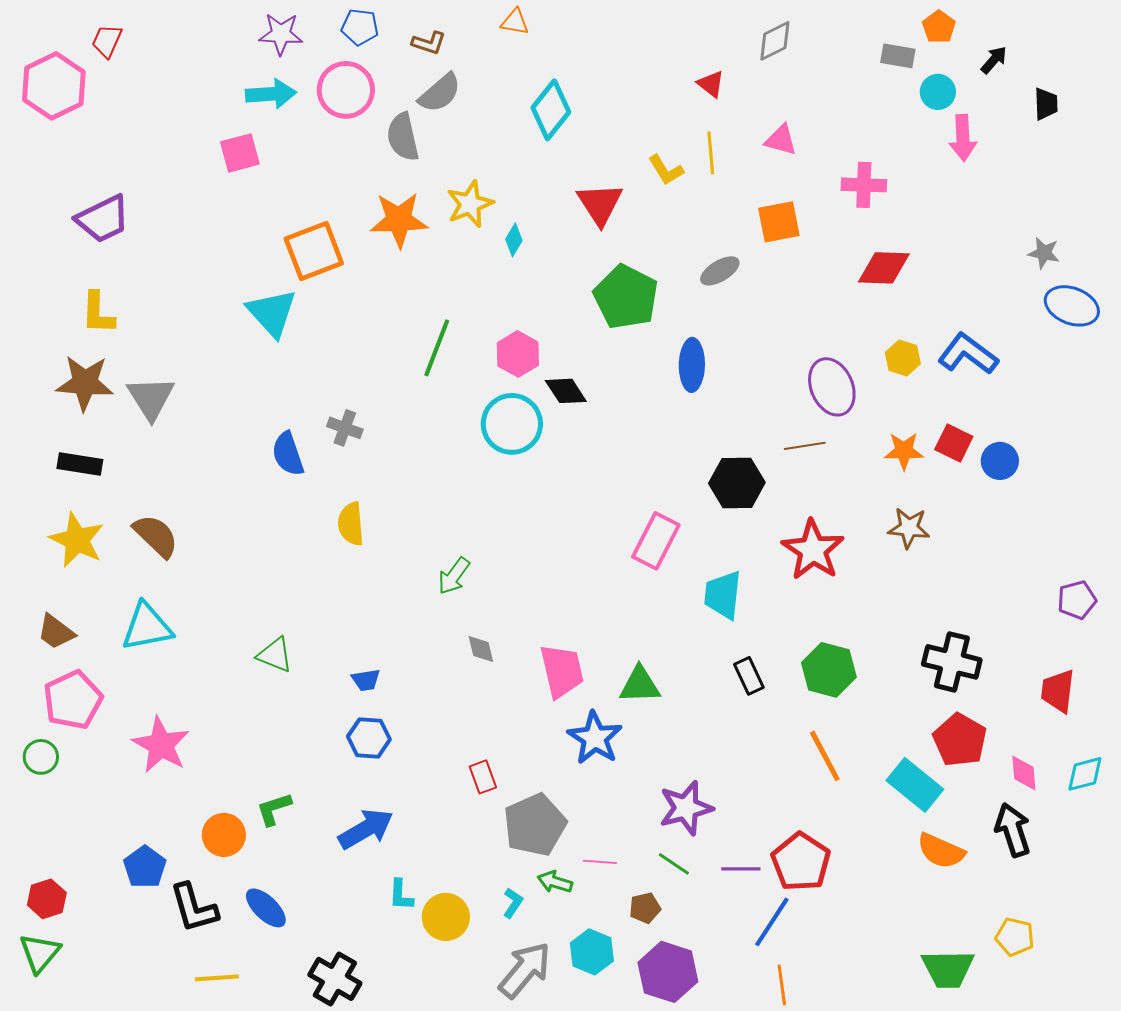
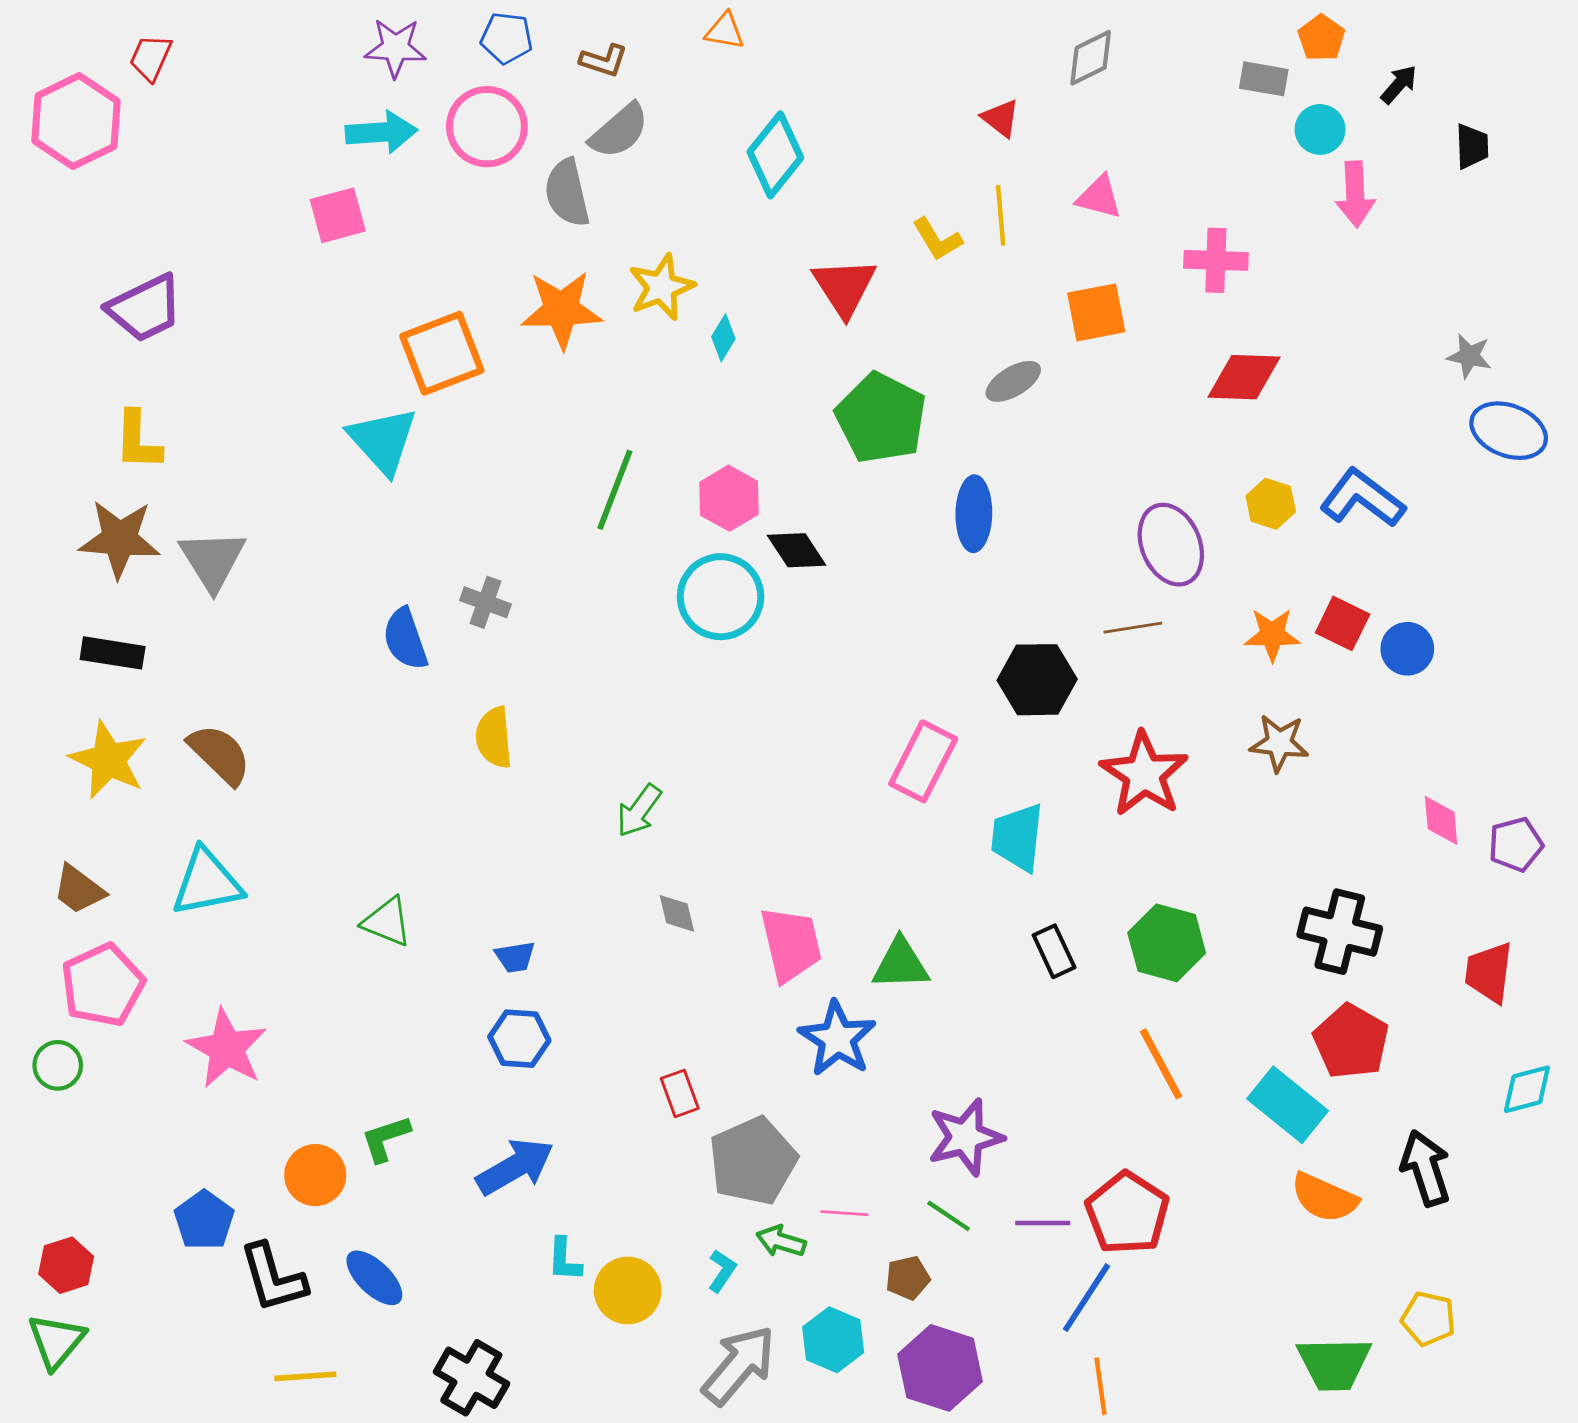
pink diamond: (1024, 773) -> (1441, 820), moved

